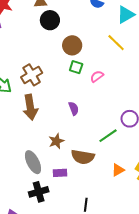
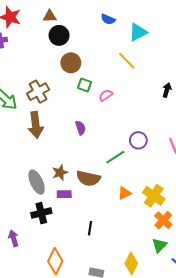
brown circle: (72, 45) -> (71, 63), moved
brown star: (56, 141) -> (60, 173), moved

